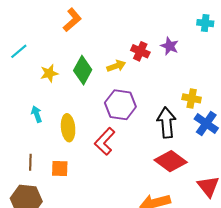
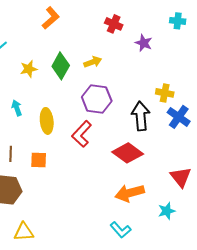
red cross: (140, 51) -> (114, 24), moved
red diamond: (171, 161) -> (128, 153), moved

